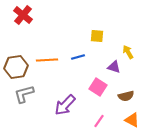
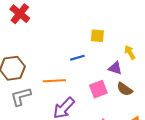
orange line: (47, 60) -> (54, 81), moved
pink square: (98, 87) -> (98, 89), turned 36
brown semicircle: (126, 96) -> (125, 89), moved, turned 49

